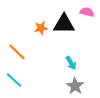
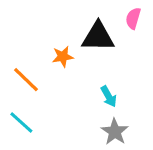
pink semicircle: (87, 12) -> (133, 18), turned -88
orange star: (41, 28) -> (63, 57), moved

